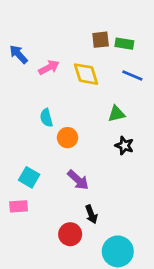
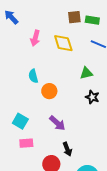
blue arrow: (19, 54) -> (11, 17), moved
pink arrow: (49, 67) -> (35, 38), turned 133
pink rectangle: (19, 206) -> (26, 143), moved

